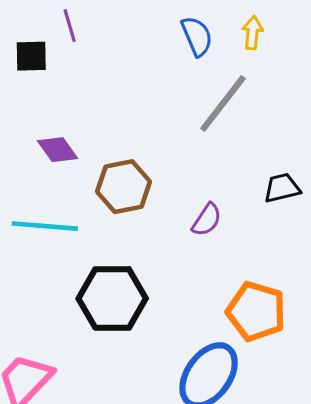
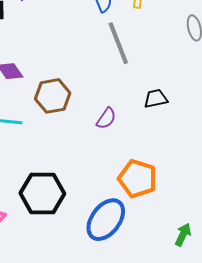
gray line: (223, 104) -> (118, 43), turned -60
black hexagon: (112, 298) -> (42, 193), moved

